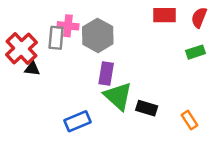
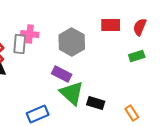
gray hexagon: (98, 35) -> (72, 42), moved
purple rectangle: (106, 74) -> (62, 74), turned -72

